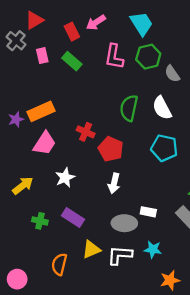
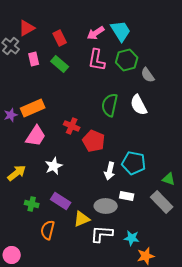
pink arrow: (96, 22) -> (96, 33), moved
cyan pentagon: (164, 148) -> (134, 163), moved
white arrow: (114, 183) -> (110, 171), moved
yellow triangle: (91, 249) -> (82, 219), moved
cyan star: (153, 249) -> (132, 238), moved
orange semicircle: (59, 264) -> (48, 230), moved

